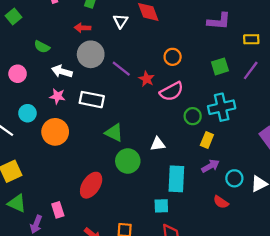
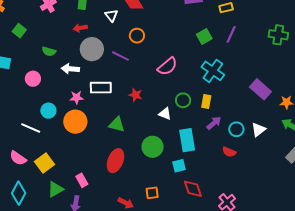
orange circle: (173, 57) -> (137, 36), moved
red star: (147, 79) -> (135, 95), moved
pink star: (57, 96) -> (77, 97), moved
cyan cross: (222, 107) -> (213, 71), turned -30
green circle: (193, 116) -> (183, 100), moved
green triangle: (114, 133) -> (117, 124), moved
white triangle: (158, 144) -> (165, 114), turned 40
green circle: (128, 161) -> (153, 147), moved
green triangle: (17, 203) -> (55, 189), turned -42
pink rectangle: (58, 210) -> (82, 180), moved

